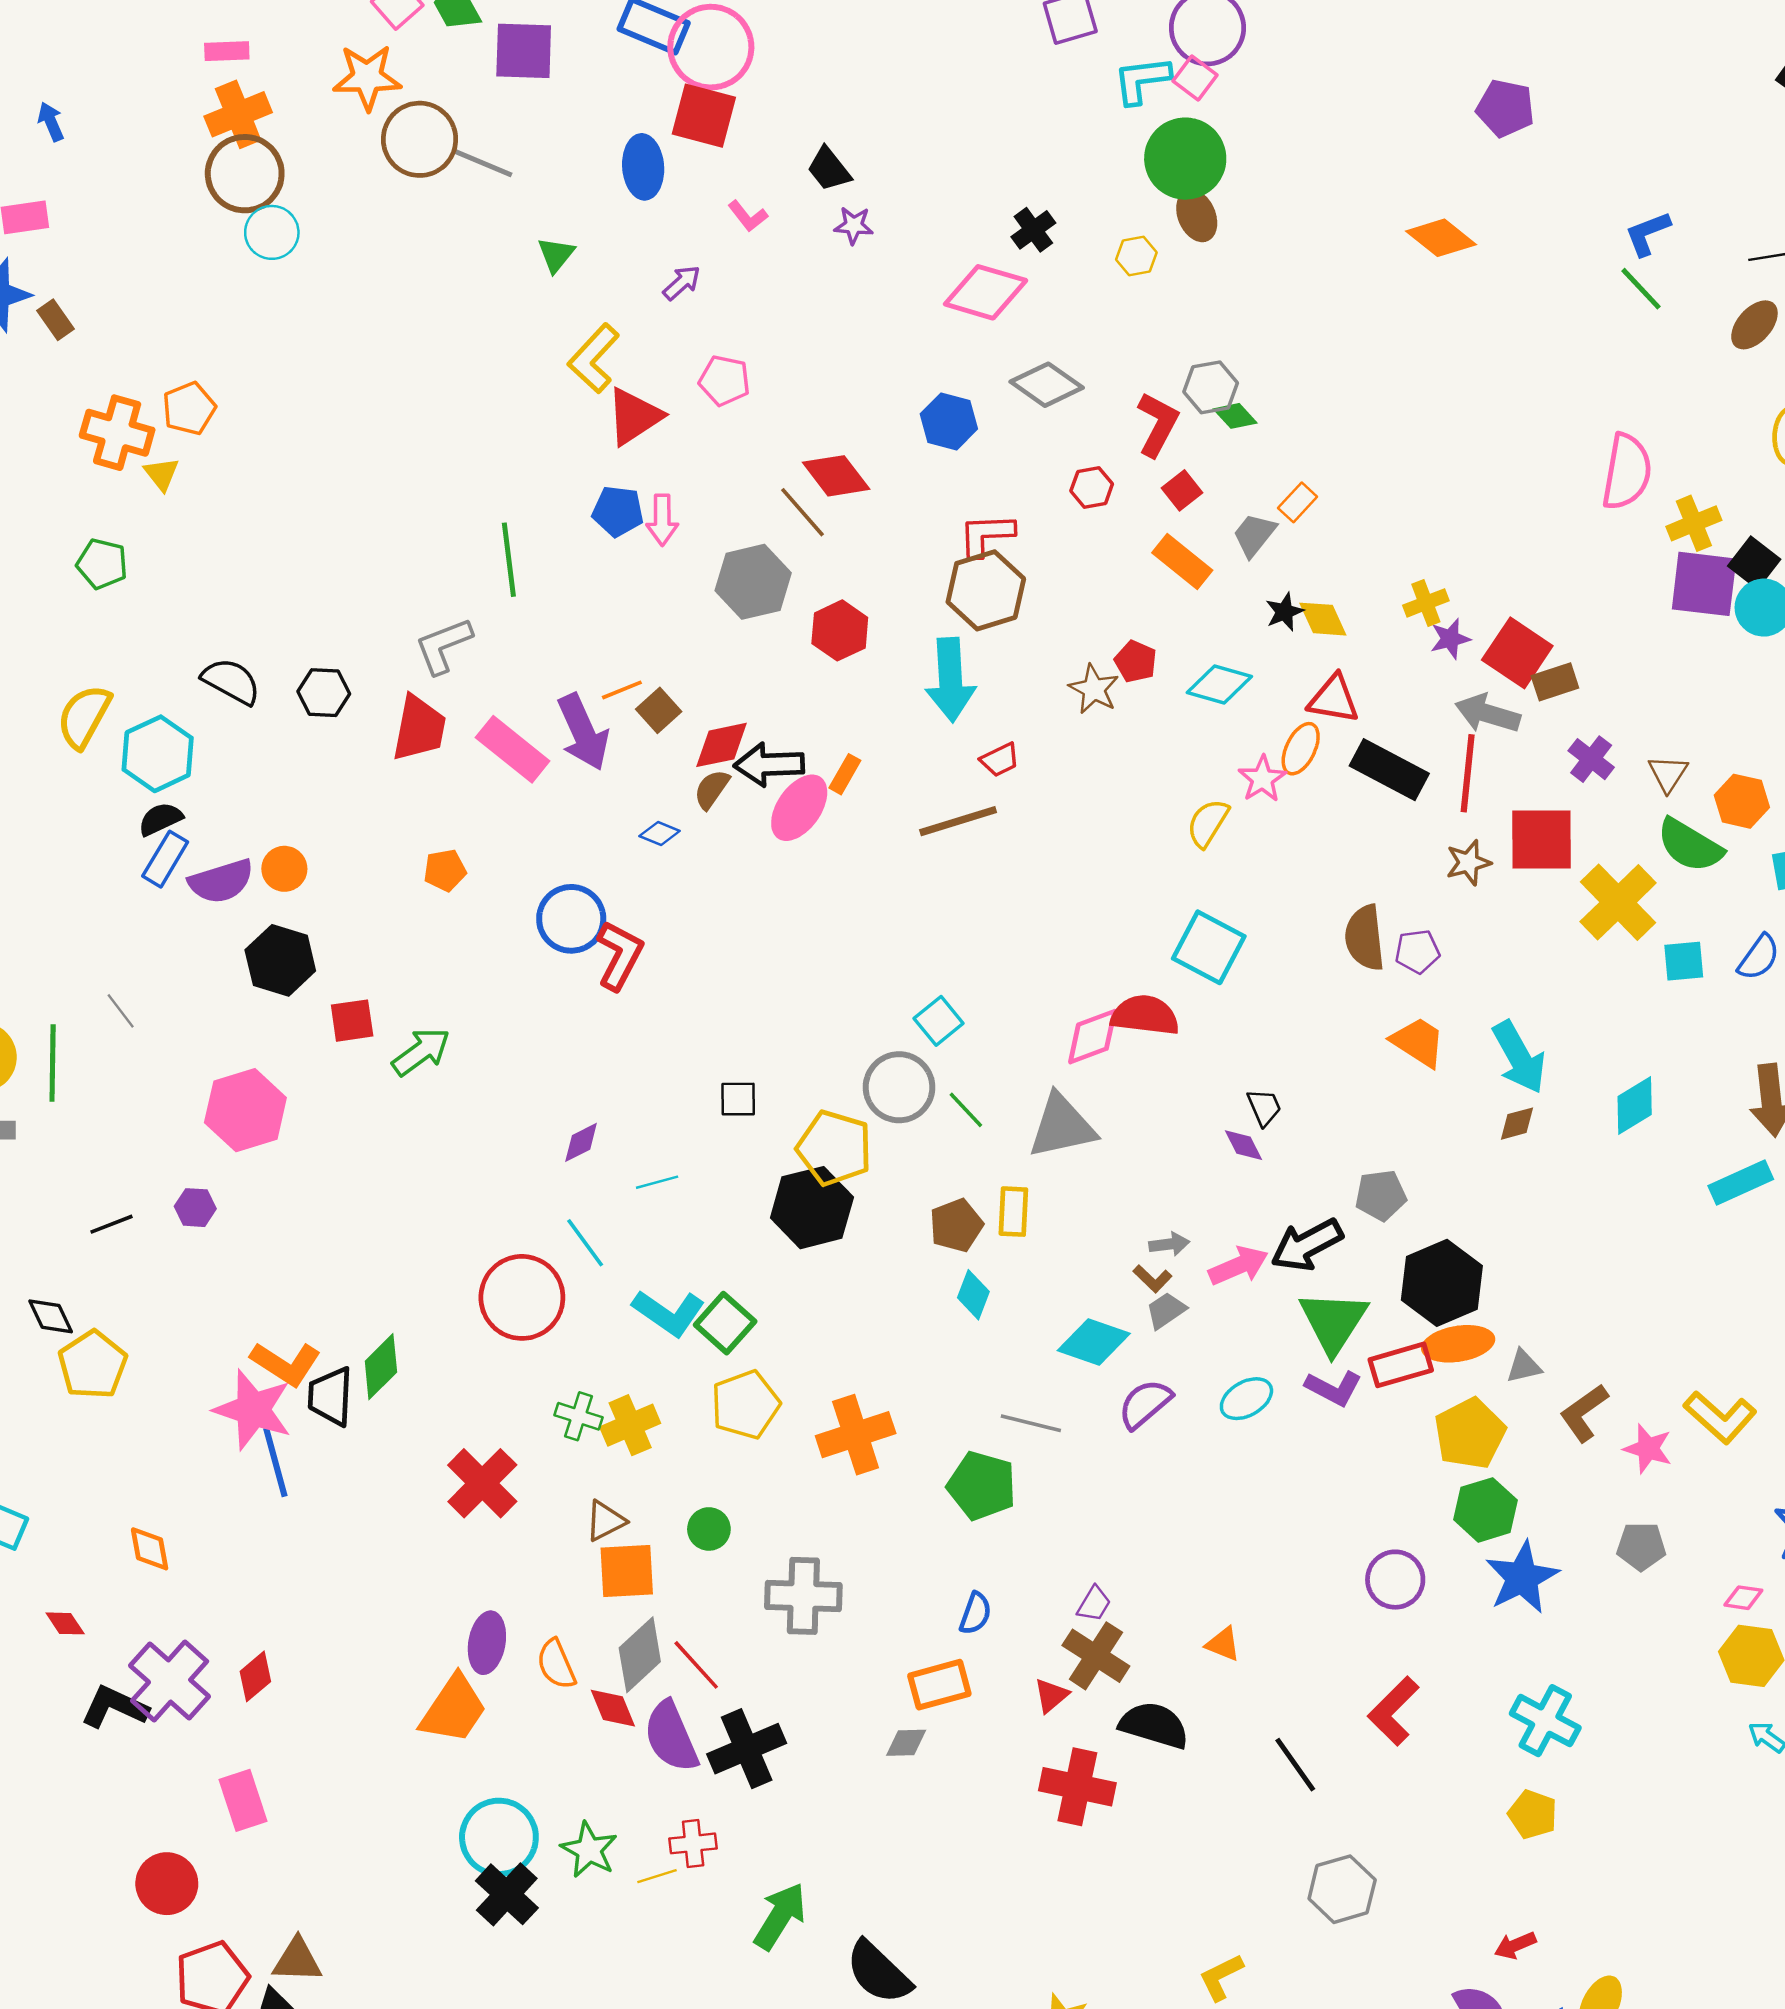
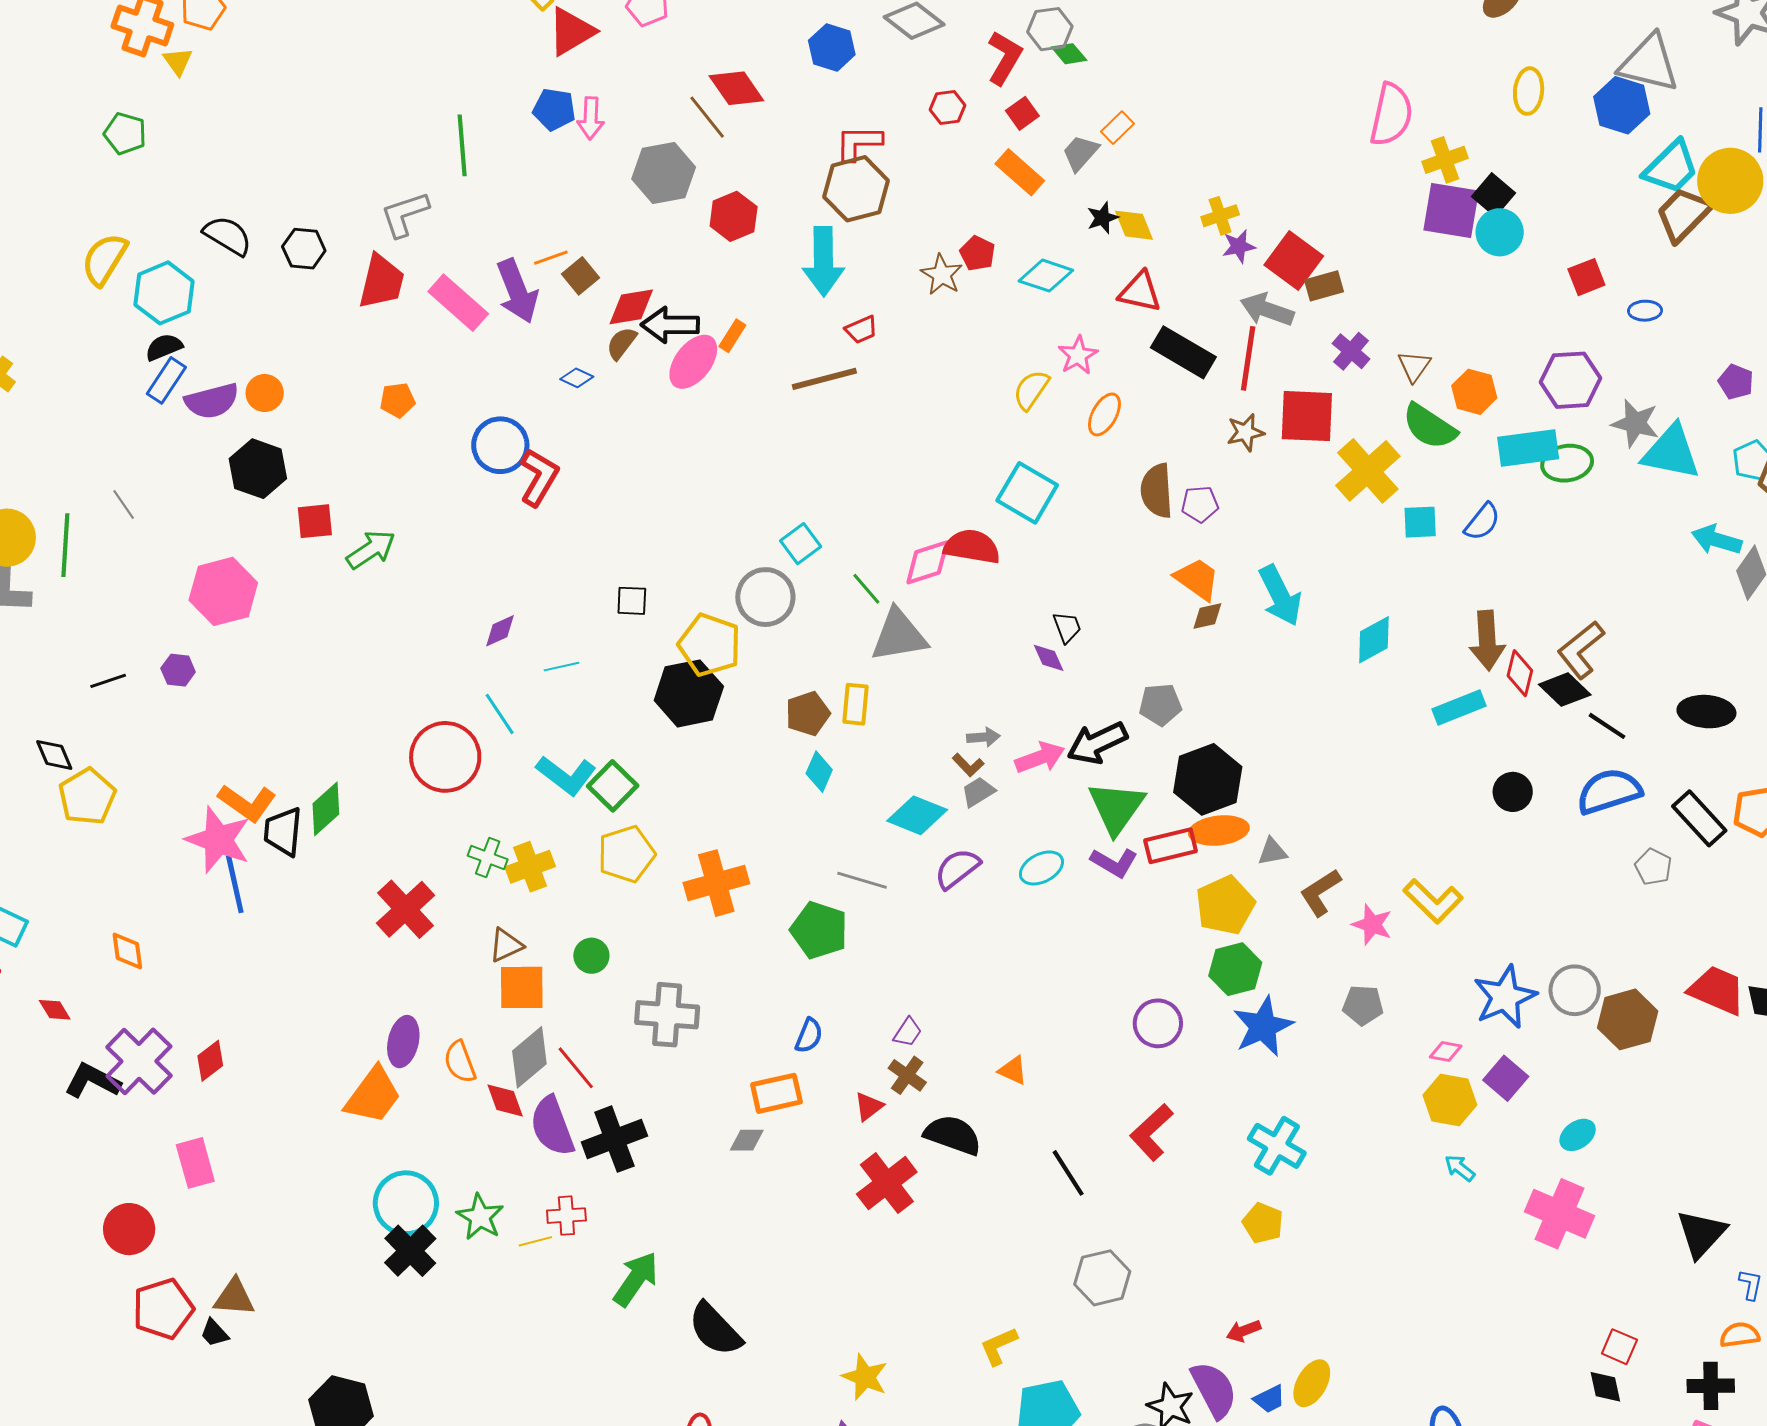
orange ellipse: (1301, 749) -> (1104, 414), moved
green line: (966, 1110) -> (866, 589), moved
brown diamond: (1517, 1124) -> (1207, 616), moved
brown cross: (1096, 1656) -> (907, 1075), size x0.7
red cross: (1077, 1787) -> (887, 1183), turned 38

